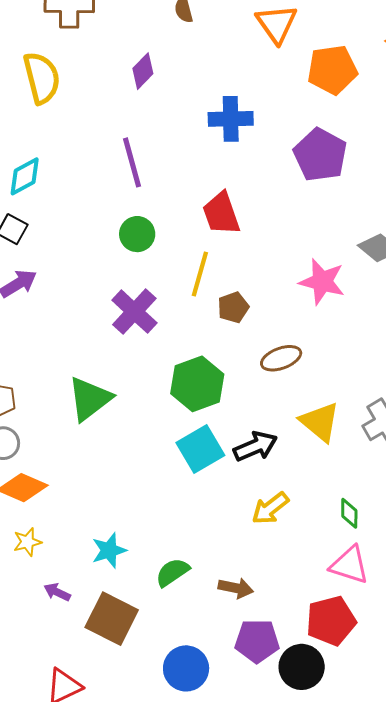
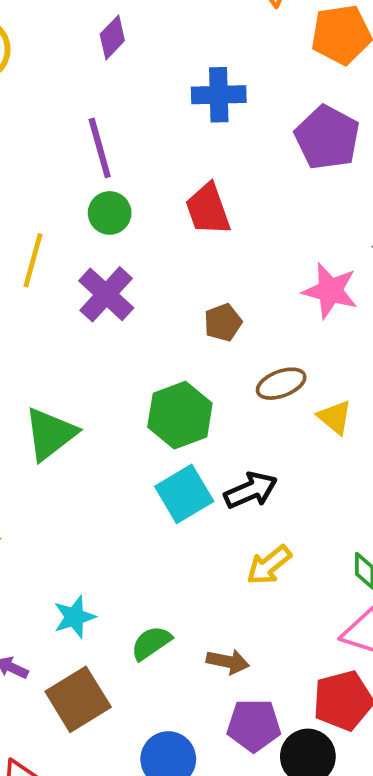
green circle: (137, 234) -> (110, 213), moved
yellow line: (200, 274) -> (33, 260), moved
purple cross: (134, 312) -> (106, 294), moved
yellow triangle: (320, 422) -> (335, 417), moved, size x0.7
brown square: (112, 619) -> (78, 699), turned 32

